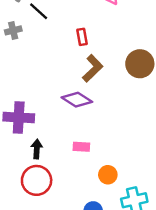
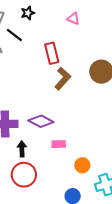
red rectangle: (82, 37) -> (52, 53), size x1.5
purple diamond: (77, 100) -> (41, 121), moved

